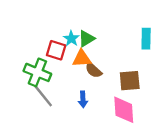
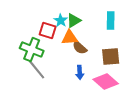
cyan rectangle: (146, 39) -> (111, 20), moved
blue arrow: (83, 99) -> (80, 72), moved
pink diamond: (124, 110) -> (106, 82), turned -45

